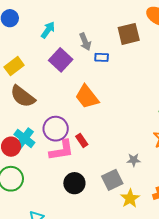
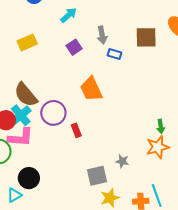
purple square: (61, 60) -> (74, 47), size x0.7
brown semicircle: (23, 96) -> (26, 95), moved
pink L-shape: (62, 150) -> (21, 137), moved
black circle: (74, 183) -> (29, 178), moved

